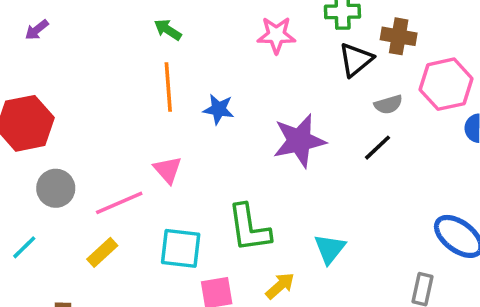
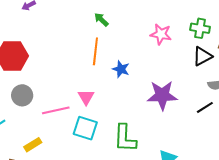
cyan square: (181, 248) -> (85, 128), moved
yellow rectangle: (102, 252) -> (33, 145), moved

